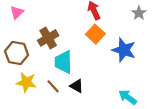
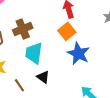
blue star: (124, 50) -> (78, 54), moved
brown line: (53, 86) -> (19, 85), moved

